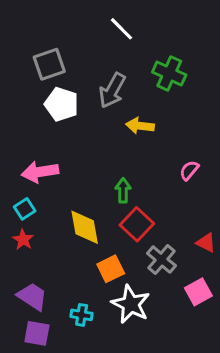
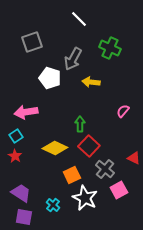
white pentagon: (62, 104) -> (50, 78), moved
yellow diamond: (85, 227) -> (55, 148), turned -55
pink square: (198, 292) -> (119, 190), moved
cyan cross: (82, 315) -> (53, 205), turned 32

